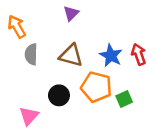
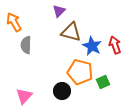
brown triangle: (71, 56) -> (71, 32), moved
black circle: (59, 95) -> (62, 91), moved

